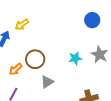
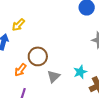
cyan star: (75, 58) -> (80, 72), moved

